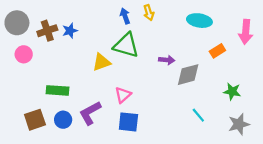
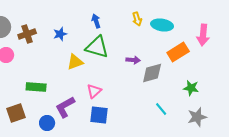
yellow arrow: (149, 13) -> (137, 19), moved
blue star: (70, 31) -> (60, 34), moved
orange rectangle: (217, 51) -> (178, 52), size x1.5
blue circle: (63, 120) -> (47, 123), moved

